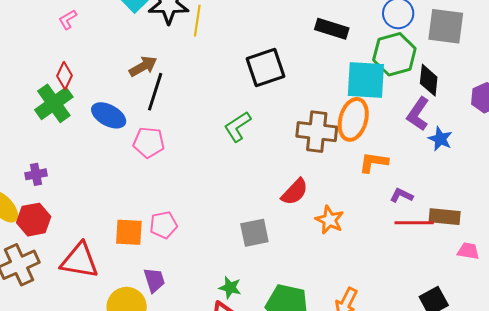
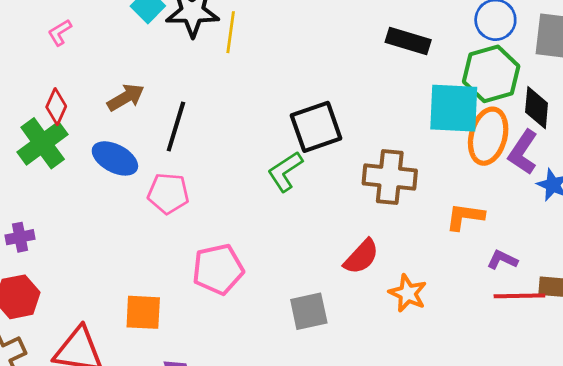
brown arrow: (143, 66) -> (126, 97), moved
black square: (266, 67) -> (316, 127), moved
orange ellipse: (353, 119) -> (488, 136), moved
pink pentagon: (163, 225) -> (218, 269), moved, size x1.4

